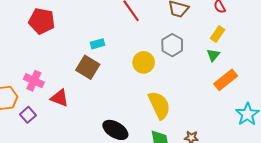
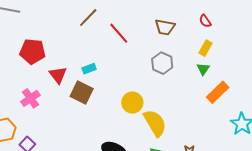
yellow circle: (144, 62) -> (132, 103), moved
pink cross: (34, 81) -> (30, 98), moved, turned 36
red triangle: (60, 98) -> (58, 75), moved, turned 36

